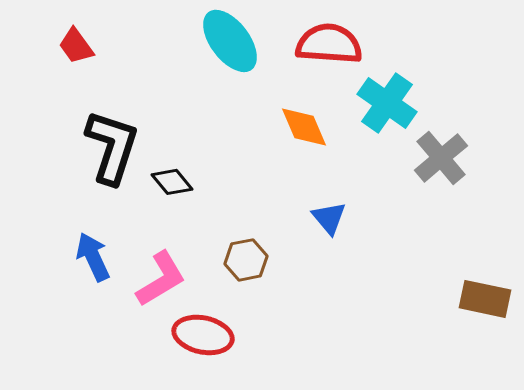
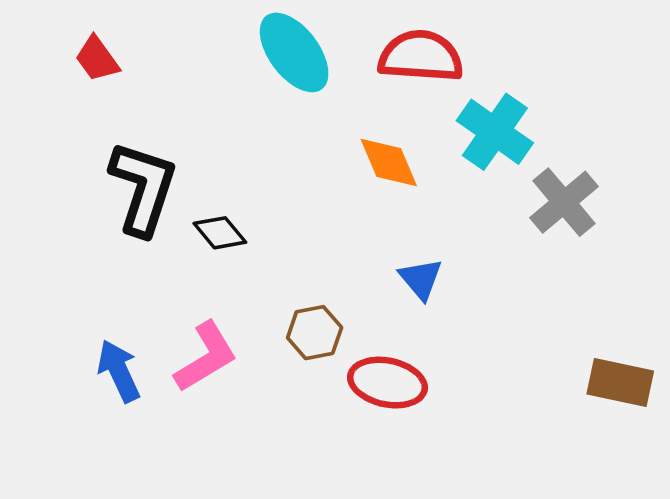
blue arrow: (93, 257) -> (119, 371), moved
red ellipse: (203, 335) -> (387, 383), moved

